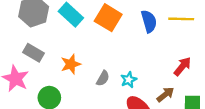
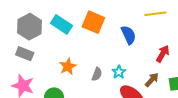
blue semicircle: (149, 21) -> (129, 35), moved
gray rectangle: (33, 53) -> (25, 54), moved

